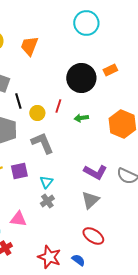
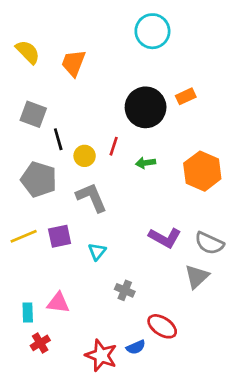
gray triangle: (90, 200) -> (197, 276), moved
gray cross: (47, 201) -> (125, 290), moved, turned -32
blue semicircle: (78, 260) -> (136, 347), moved, turned 120

